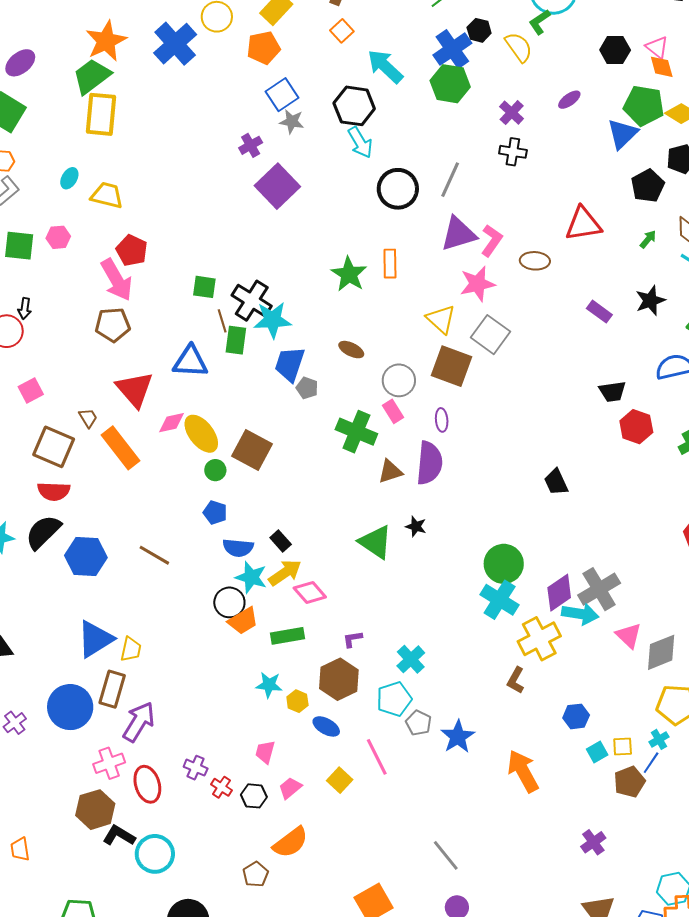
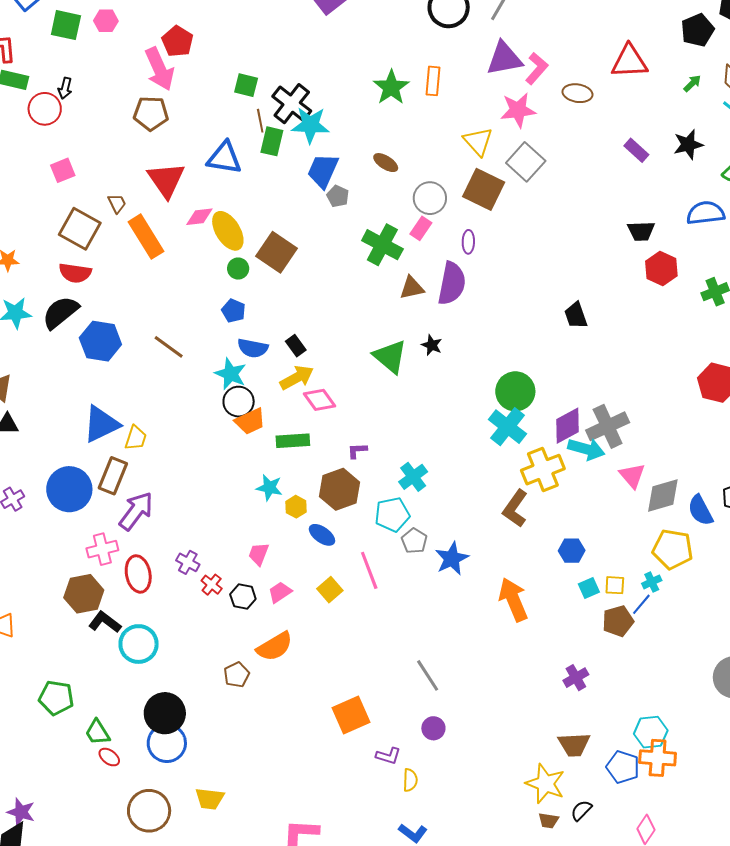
pink rectangle: (393, 411) -> (421, 228), turned 60
cyan star: (251, 577) -> (231, 374), moved
brown L-shape: (516, 680) -> (515, 508), size x1.4

